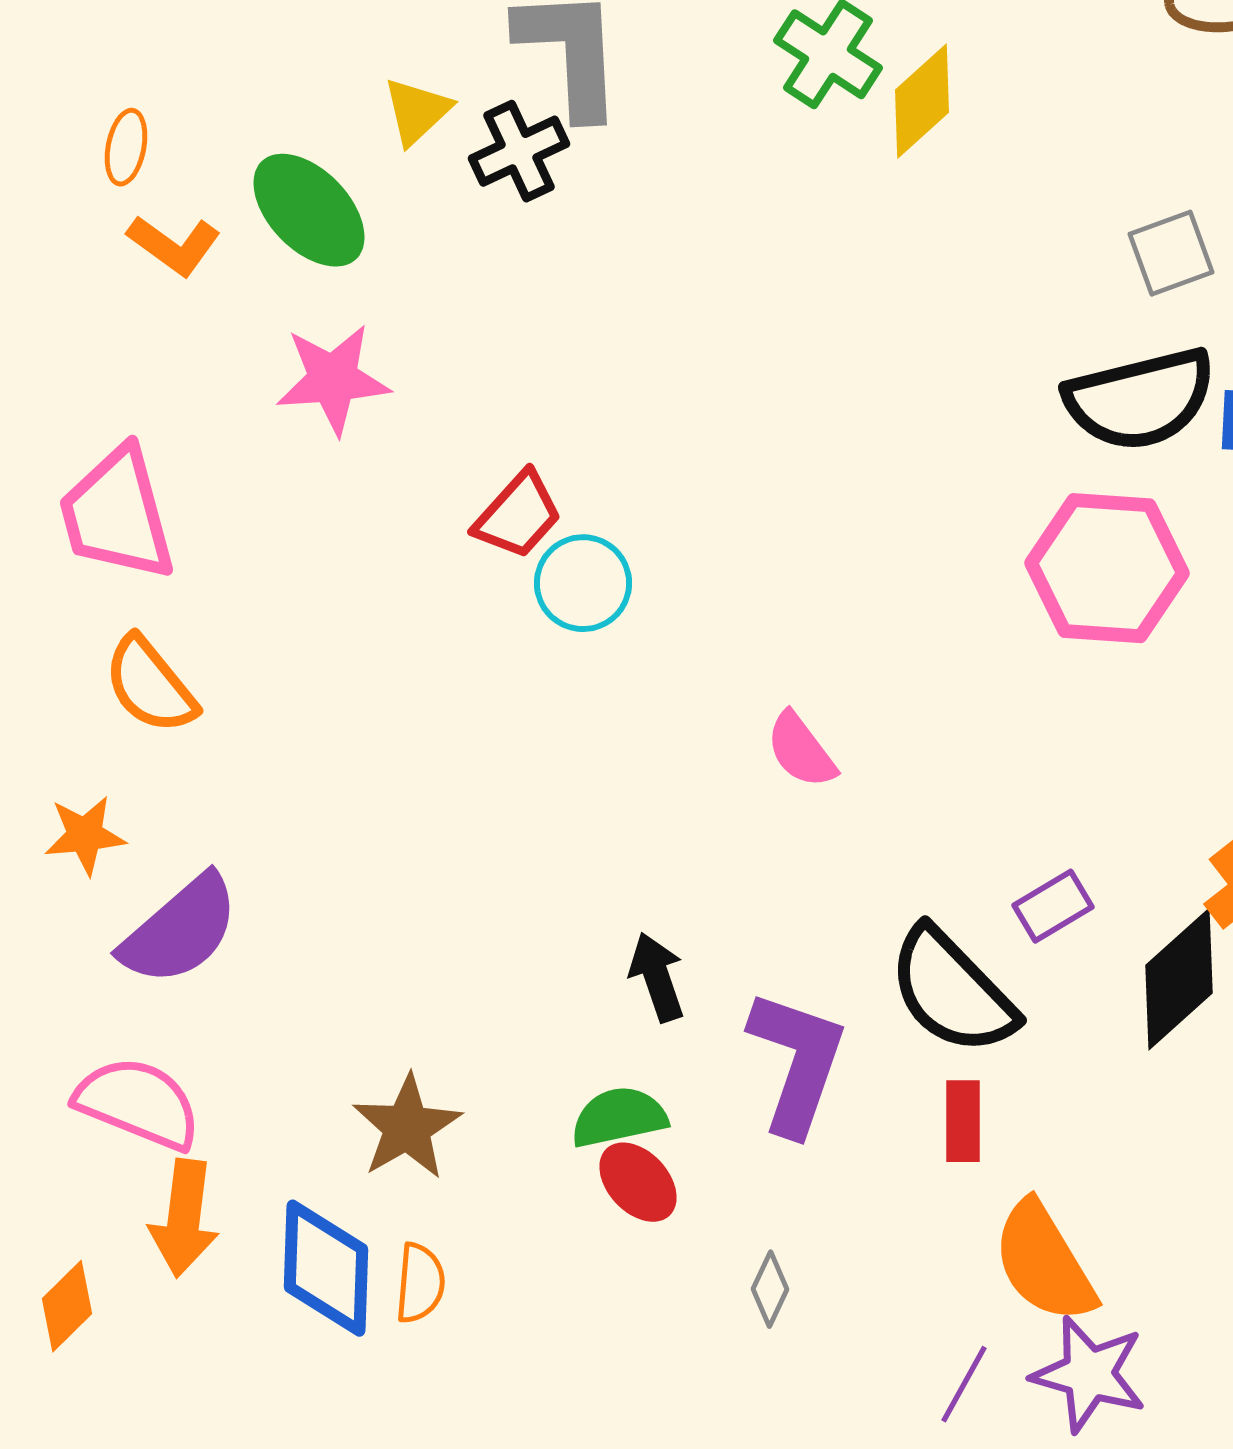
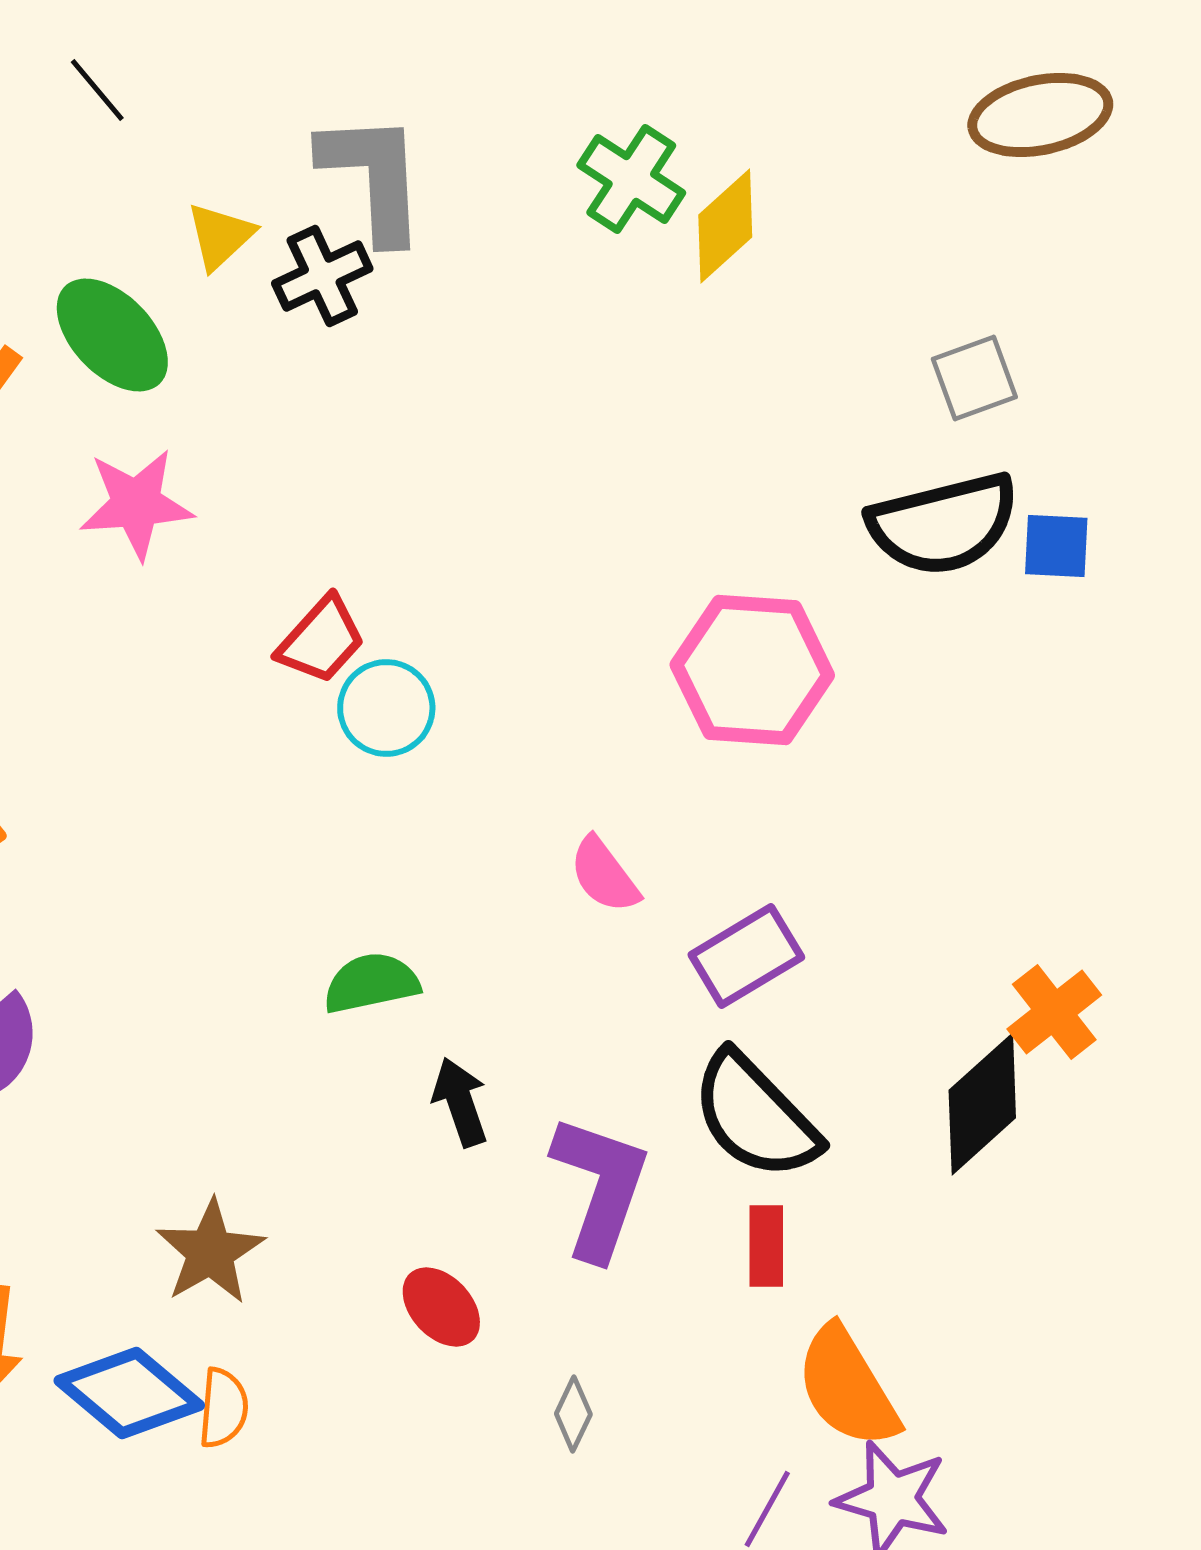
pink hexagon: (1107, 568) -> (752, 670), moved
purple rectangle: (1053, 906) -> (746, 956), moved, size x1.4
green semicircle: (619, 1117) -> (371, 983), moved
blue diamond: (326, 1268) -> (129, 1393), turned -52

